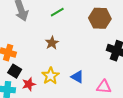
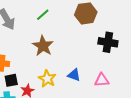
brown star: (52, 43) -> (43, 46), size x1.5
black square: (15, 71) -> (11, 80), turned -32

